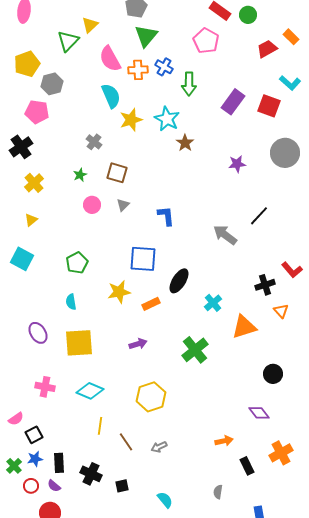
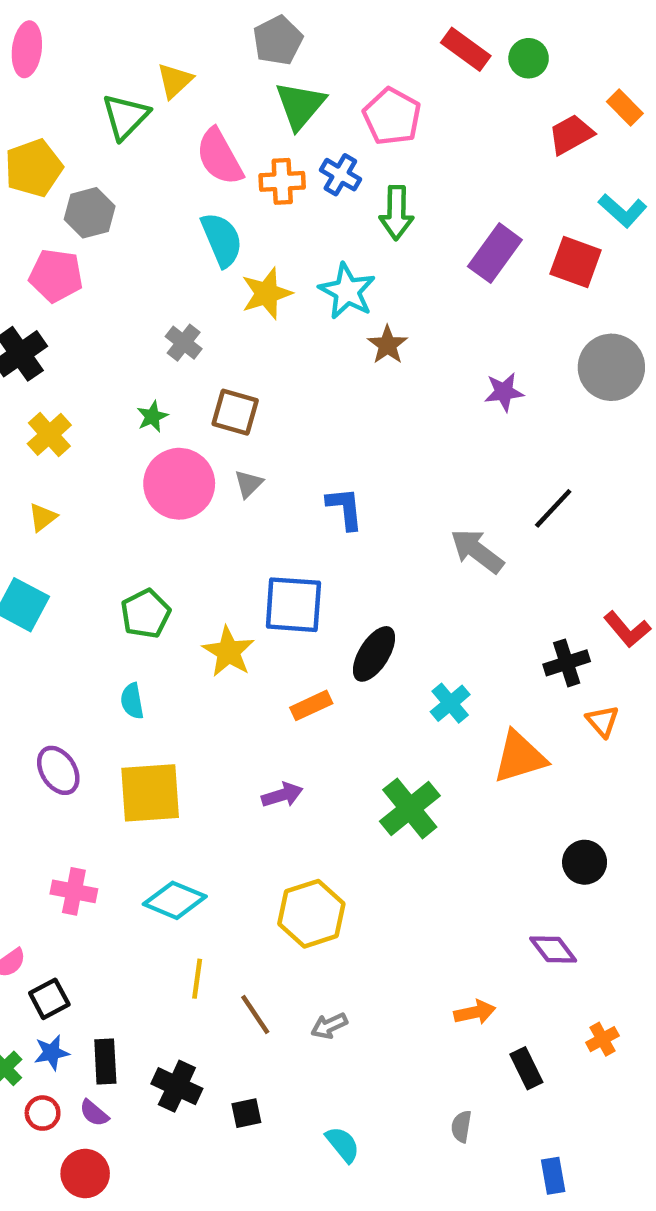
pink pentagon: (206, 41) -> (392, 116), moved
pink circle: (92, 205) -> (179, 484), size x1.8
yellow star: (119, 292) -> (228, 652), moved, turned -30
orange cross: (281, 453) -> (602, 1039), size x0.6

